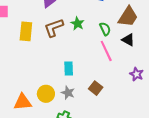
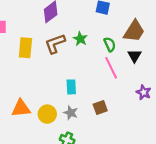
black triangle: (128, 40) -> (134, 56), turned 32
brown square: (96, 88) -> (100, 108), turned 32
orange triangle: (23, 102) -> (21, 108), moved

